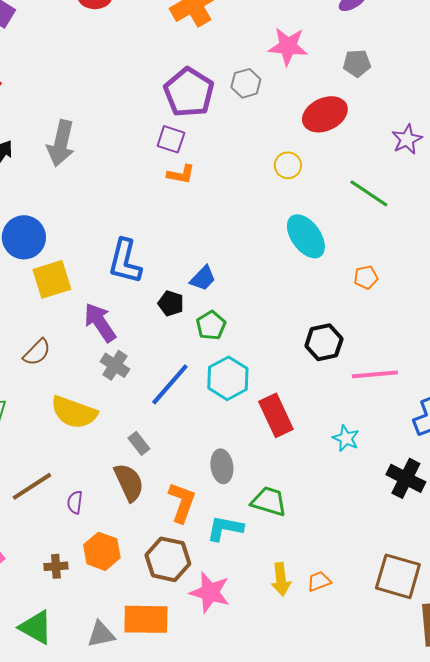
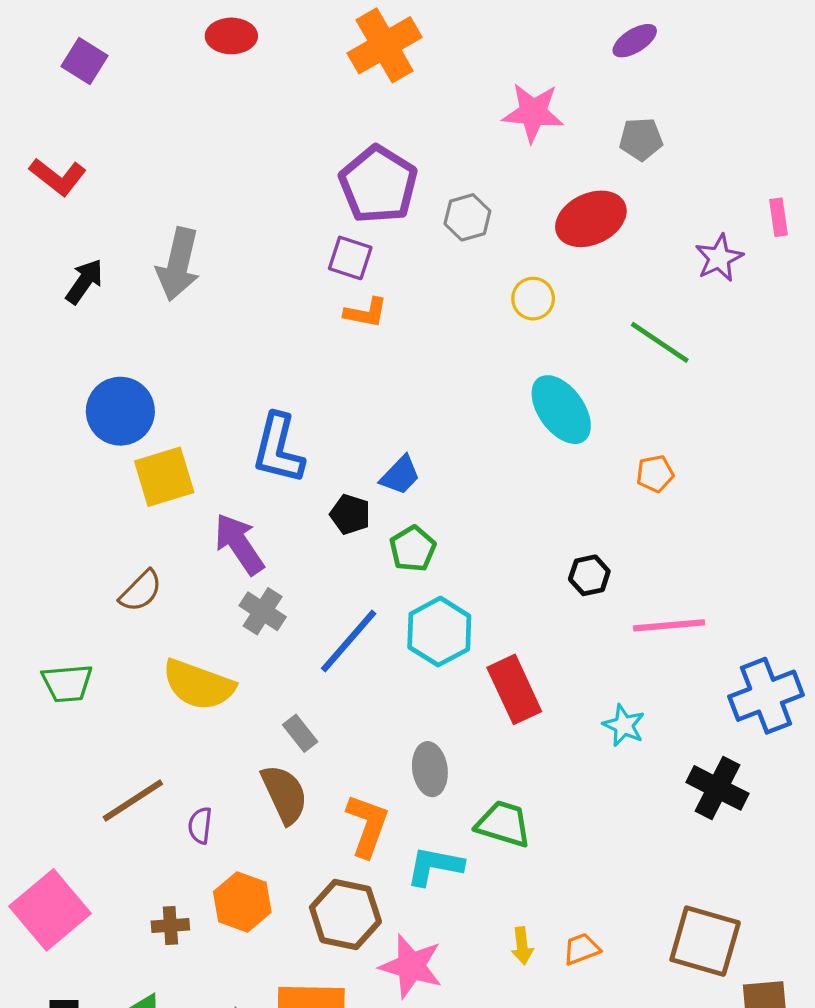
gray hexagon: (246, 83) -> (467, 217), moved
black hexagon: (324, 342) -> (589, 575), size x0.7
yellow arrow: (281, 579) -> (522, 946), size x0.7

